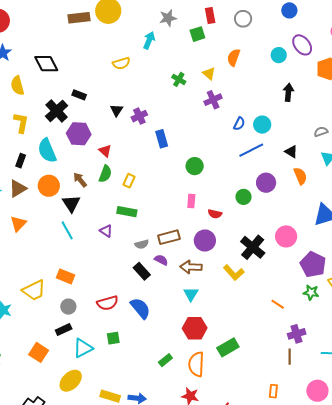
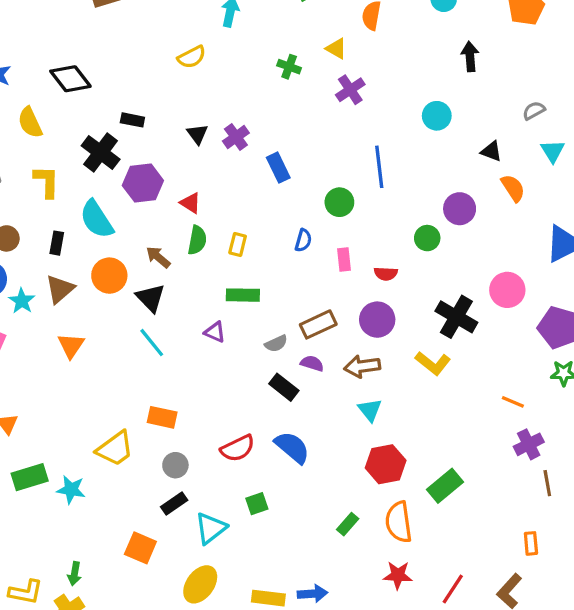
blue semicircle: (239, 124) -> (303, 240), moved
blue line: (251, 150) -> (379, 167), moved, turned -60
purple cross: (297, 334) -> (529, 444), moved

